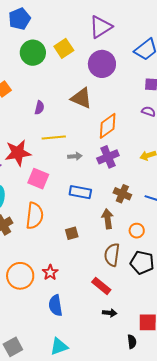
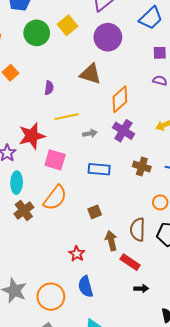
purple cross: (108, 157) -> (123, 131), turned -30
orange semicircle: (35, 216) -> (55, 198), turned 36
brown arrow: (108, 219) -> (111, 241), moved
orange circle: (20, 276) -> (51, 297), moved

